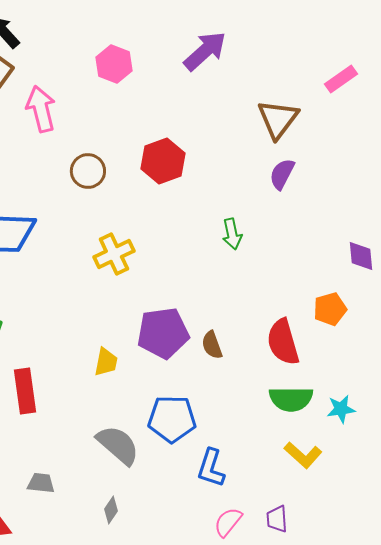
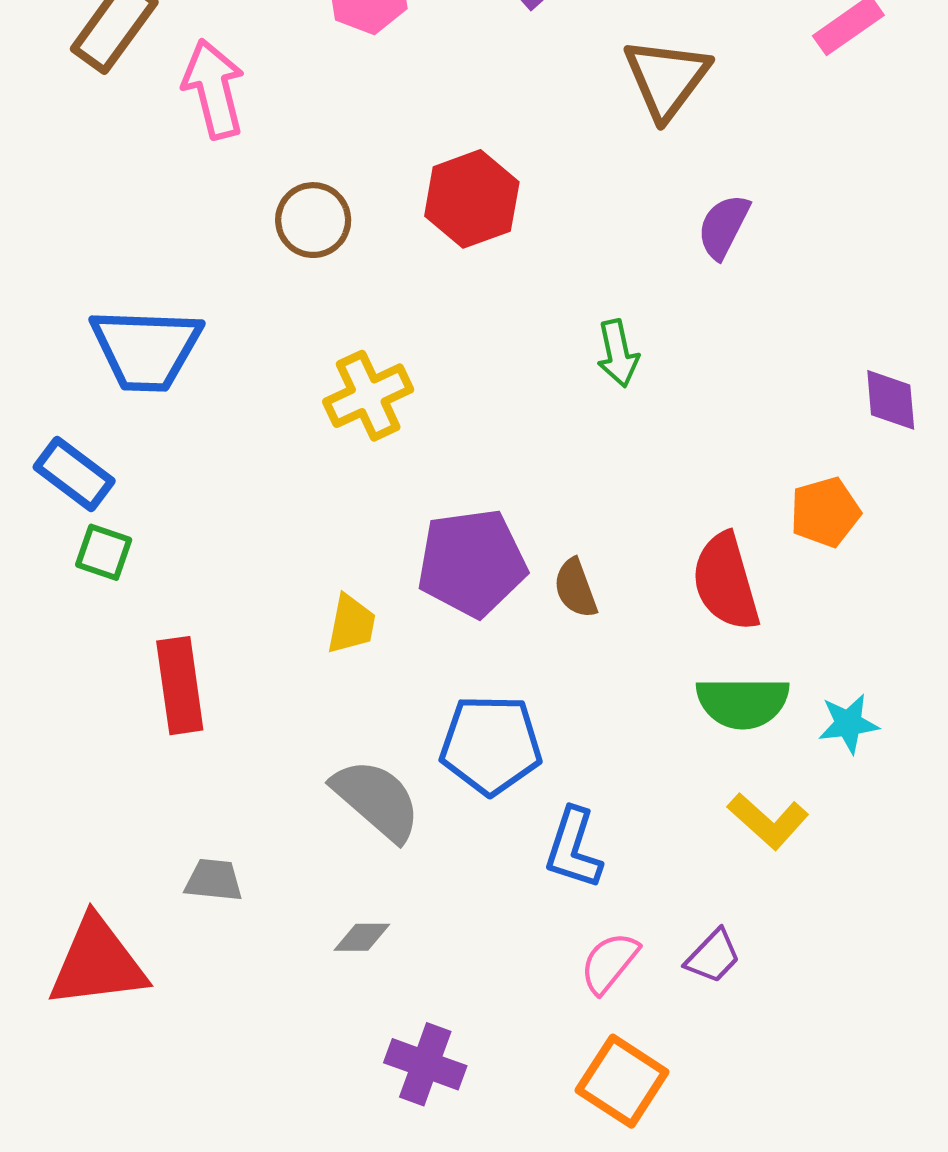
brown triangle: (278, 119) -> (666, 78), moved
gray diamond: (111, 510) -> (362, 937), turned 56
purple trapezoid: (277, 519) -> (713, 956), turned -132

